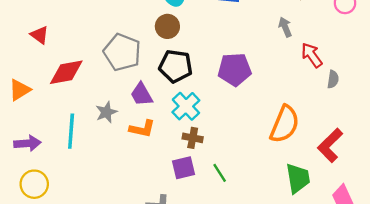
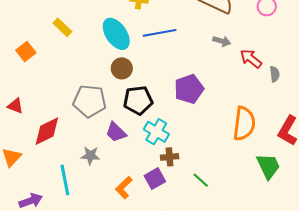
gray arrow: (285, 27) -> (222, 41), turned 144
gray star: (106, 112) -> (90, 156), turned -30
orange L-shape: (142, 129) -> (124, 188), moved, turned 140
purple square: (184, 168) -> (155, 179), moved

